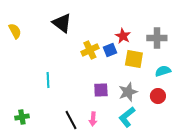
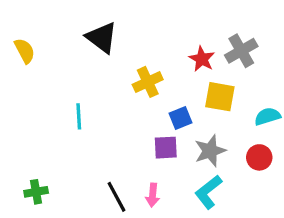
gray cross: (157, 38) -> (241, 51), moved, turned -30
blue square: (110, 50) -> (180, 118), moved
cyan line: (48, 80) -> (79, 116), moved

